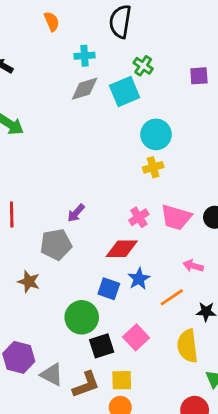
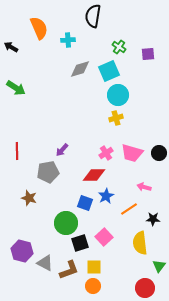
orange semicircle: (52, 21) -> (39, 28), moved, size x1.6
green cross: (143, 66) -> (119, 47), moved
gray diamond: (85, 89) -> (80, 69), moved
cyan square: (125, 92) -> (109, 71), moved

